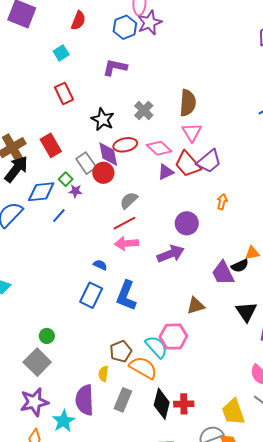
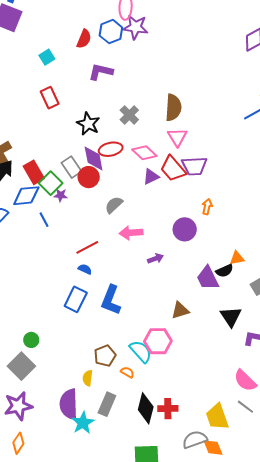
red semicircle: (78, 21) -> (84, 39), moved
purple star: (149, 23) -> (136, 27), turned 30
red rectangle: (51, 145) -> (34, 172), moved
purple trapezoid: (209, 161) -> (194, 166), turned 36
green square: (66, 179) -> (51, 183), size x1.6
blue line: (59, 216) -> (44, 220), turned -70
red line: (124, 223) -> (87, 247), moved
purple circle: (187, 223) -> (185, 229), moved
pink arrow: (126, 243) -> (131, 233), moved
purple arrow: (171, 254) -> (155, 258), size x0.6
orange semicircle: (143, 368) -> (127, 372), size x0.5
cyan star: (63, 421) -> (83, 423), moved

